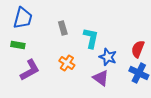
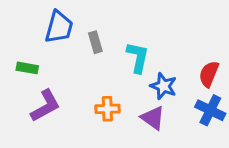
blue trapezoid: (23, 18) -> (59, 27), moved
orange cross: (67, 63) -> (107, 109), moved, turned -35

